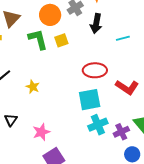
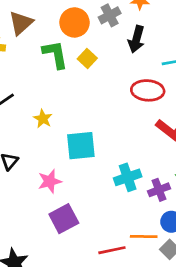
yellow square: (61, 40) -> (87, 58), turned -32
red ellipse: (95, 70) -> (148, 90), moved
cyan square: (90, 100) -> (81, 146), moved

